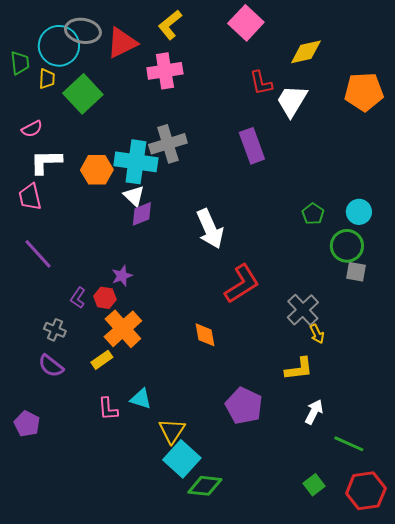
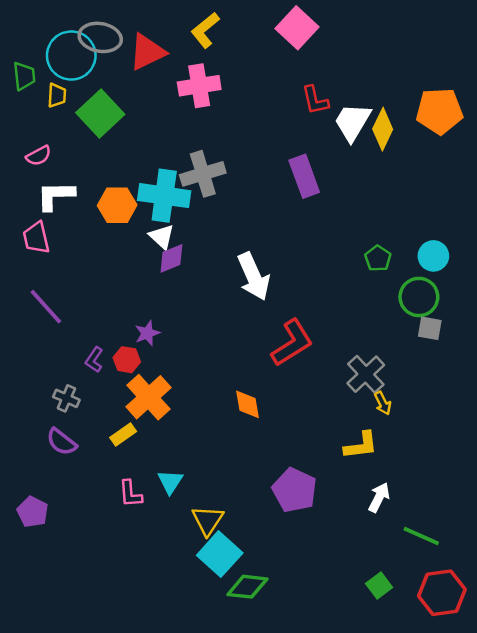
yellow diamond: (306, 52) -> (383, 129), moved, turned -52
cyan triangle: (141, 399) -> (170, 482), turned 45

